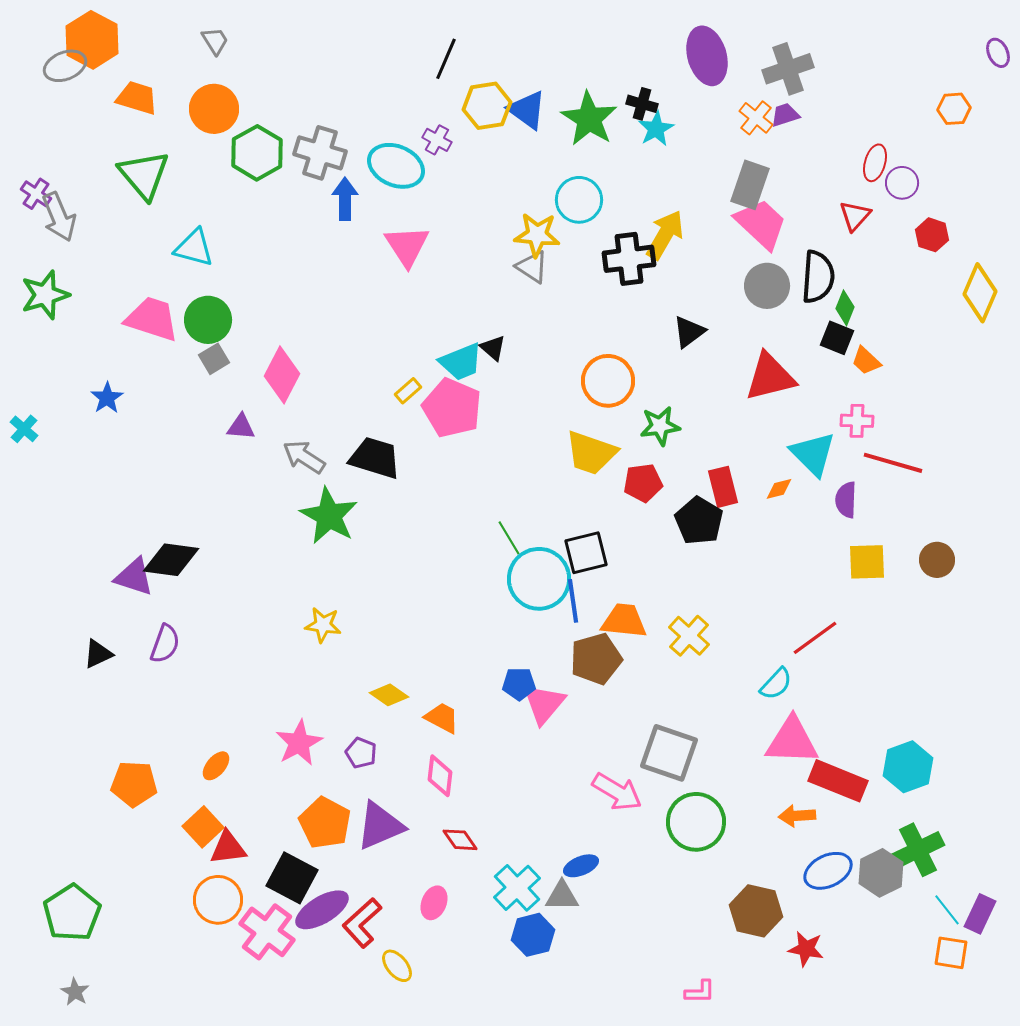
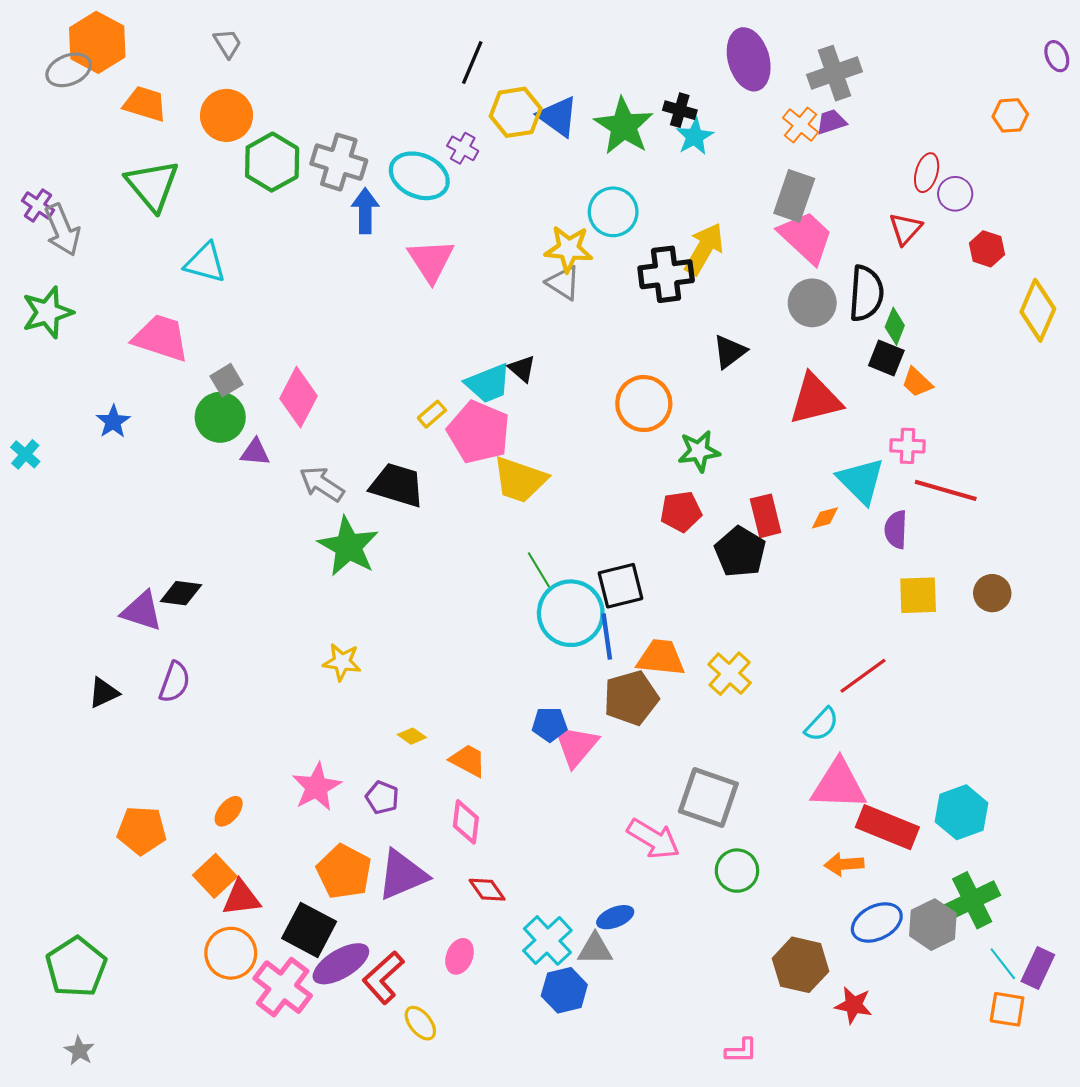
green circle: (208, 320) -> (220, 417), moved
yellow trapezoid: (591, 453) -> (520, 480), moved
black diamond: (171, 560) -> (181, 593), size x0.7
yellow diamond: (389, 695) -> (412, 736), size x0.7
green circle: (696, 822) -> (737, 871), size x0.7

